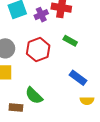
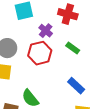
purple cross: (41, 15) -> (46, 31), moved, turned -32

